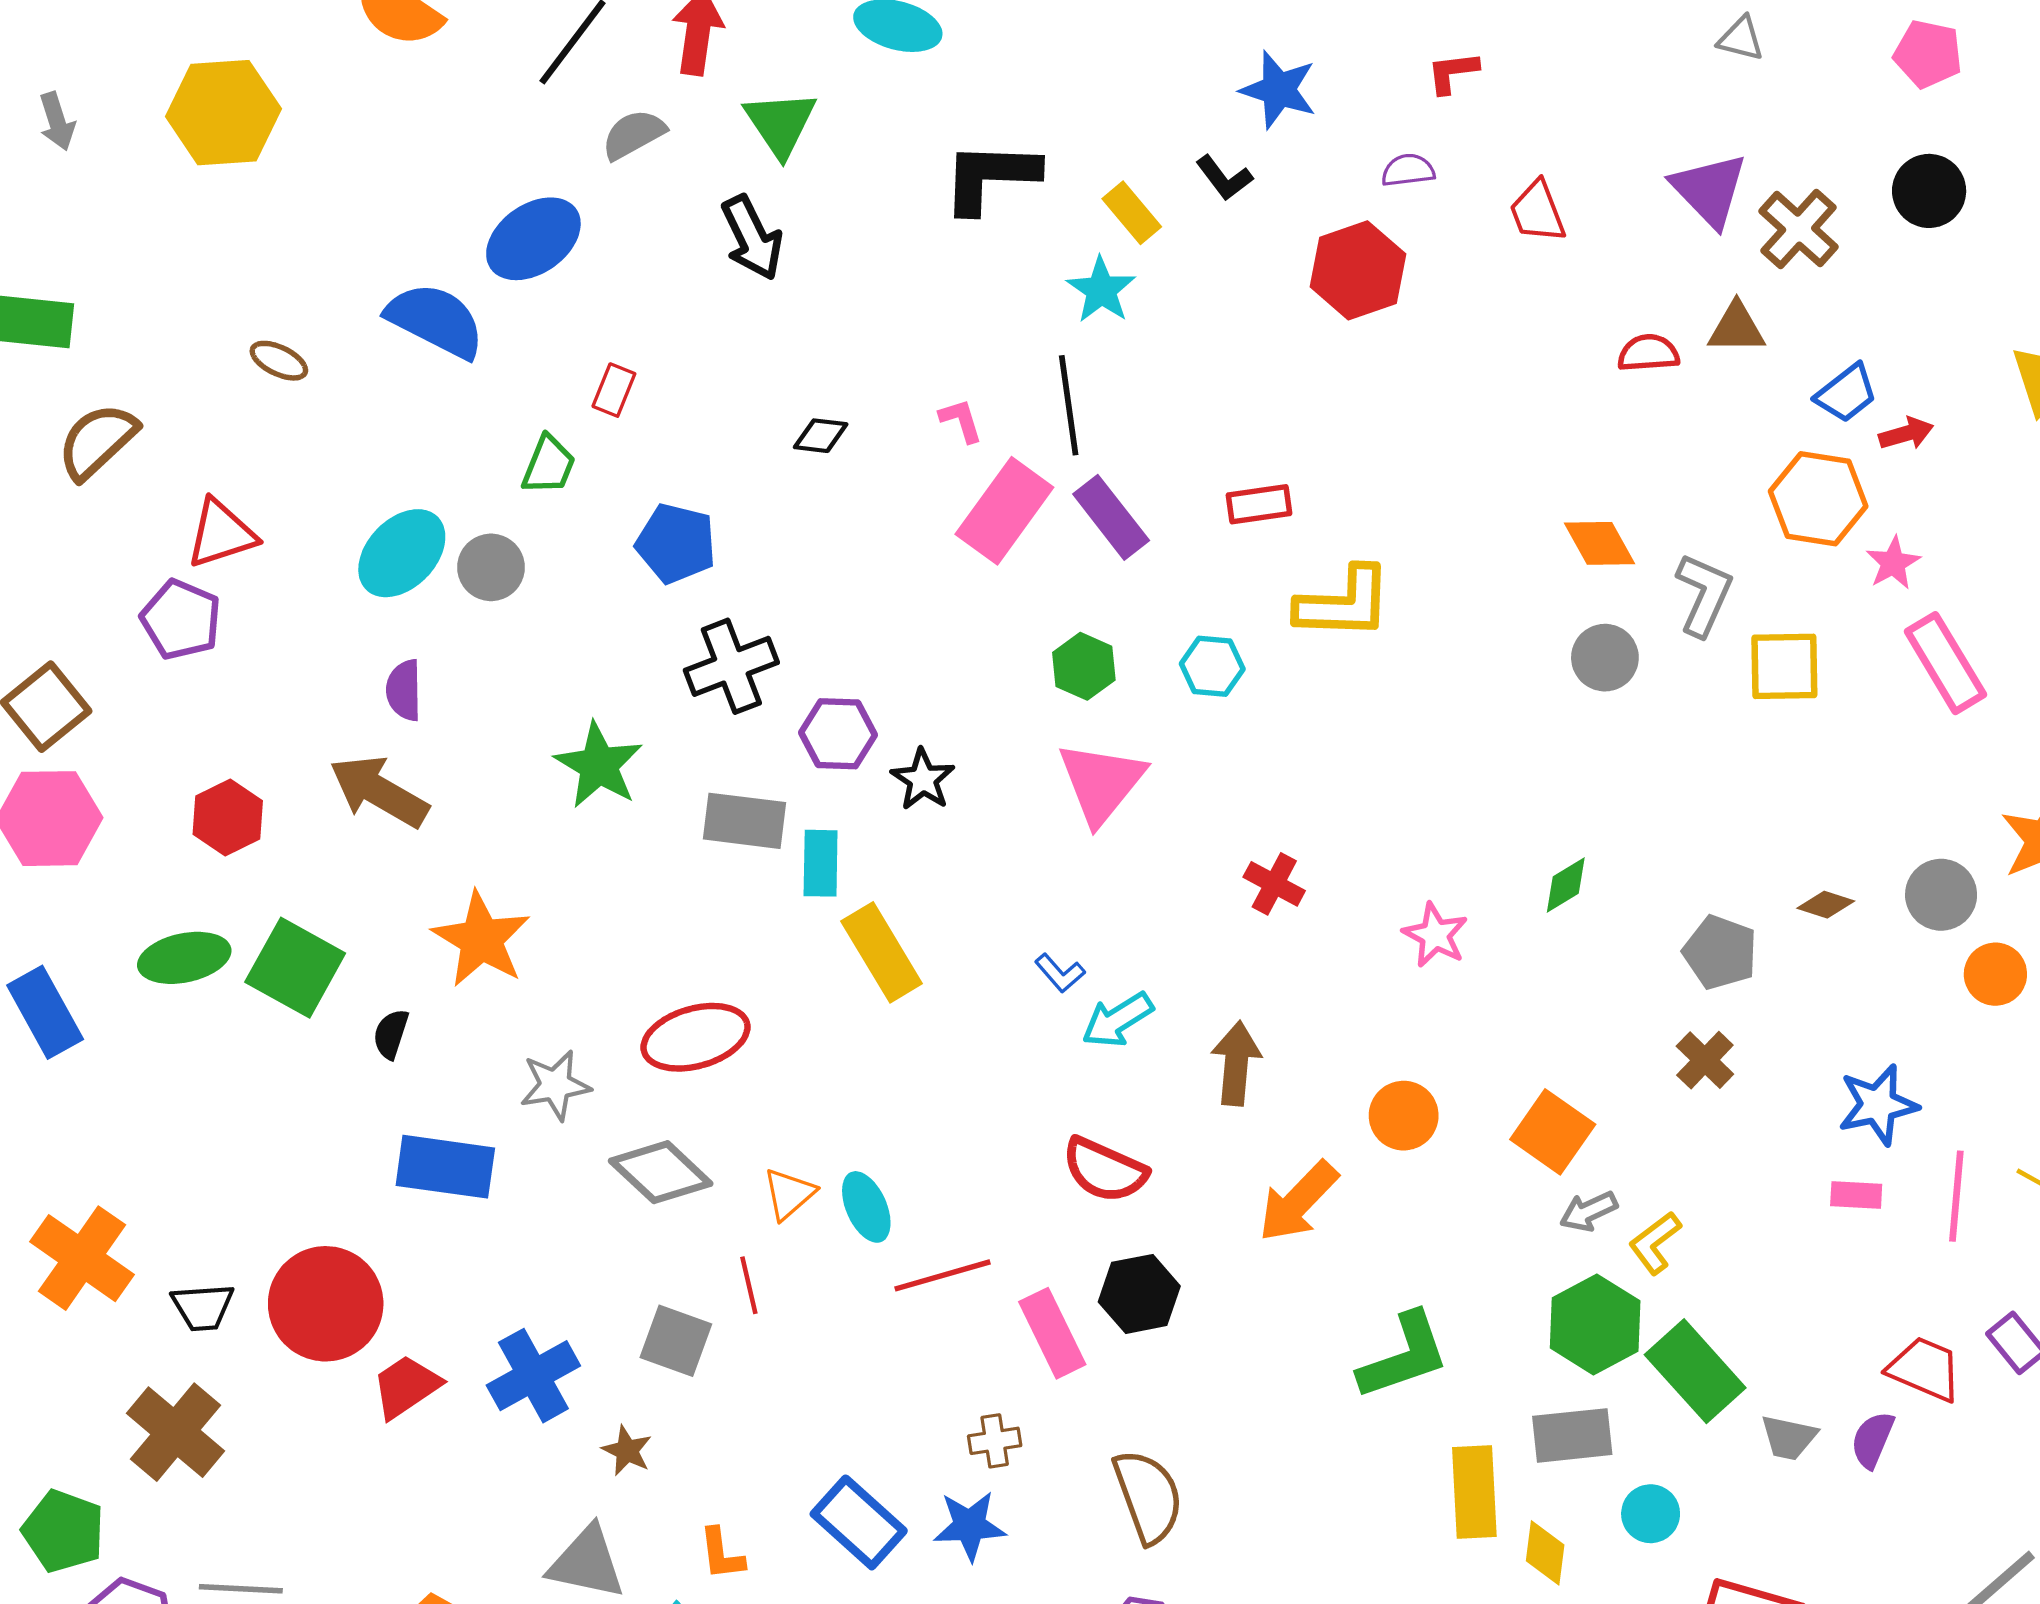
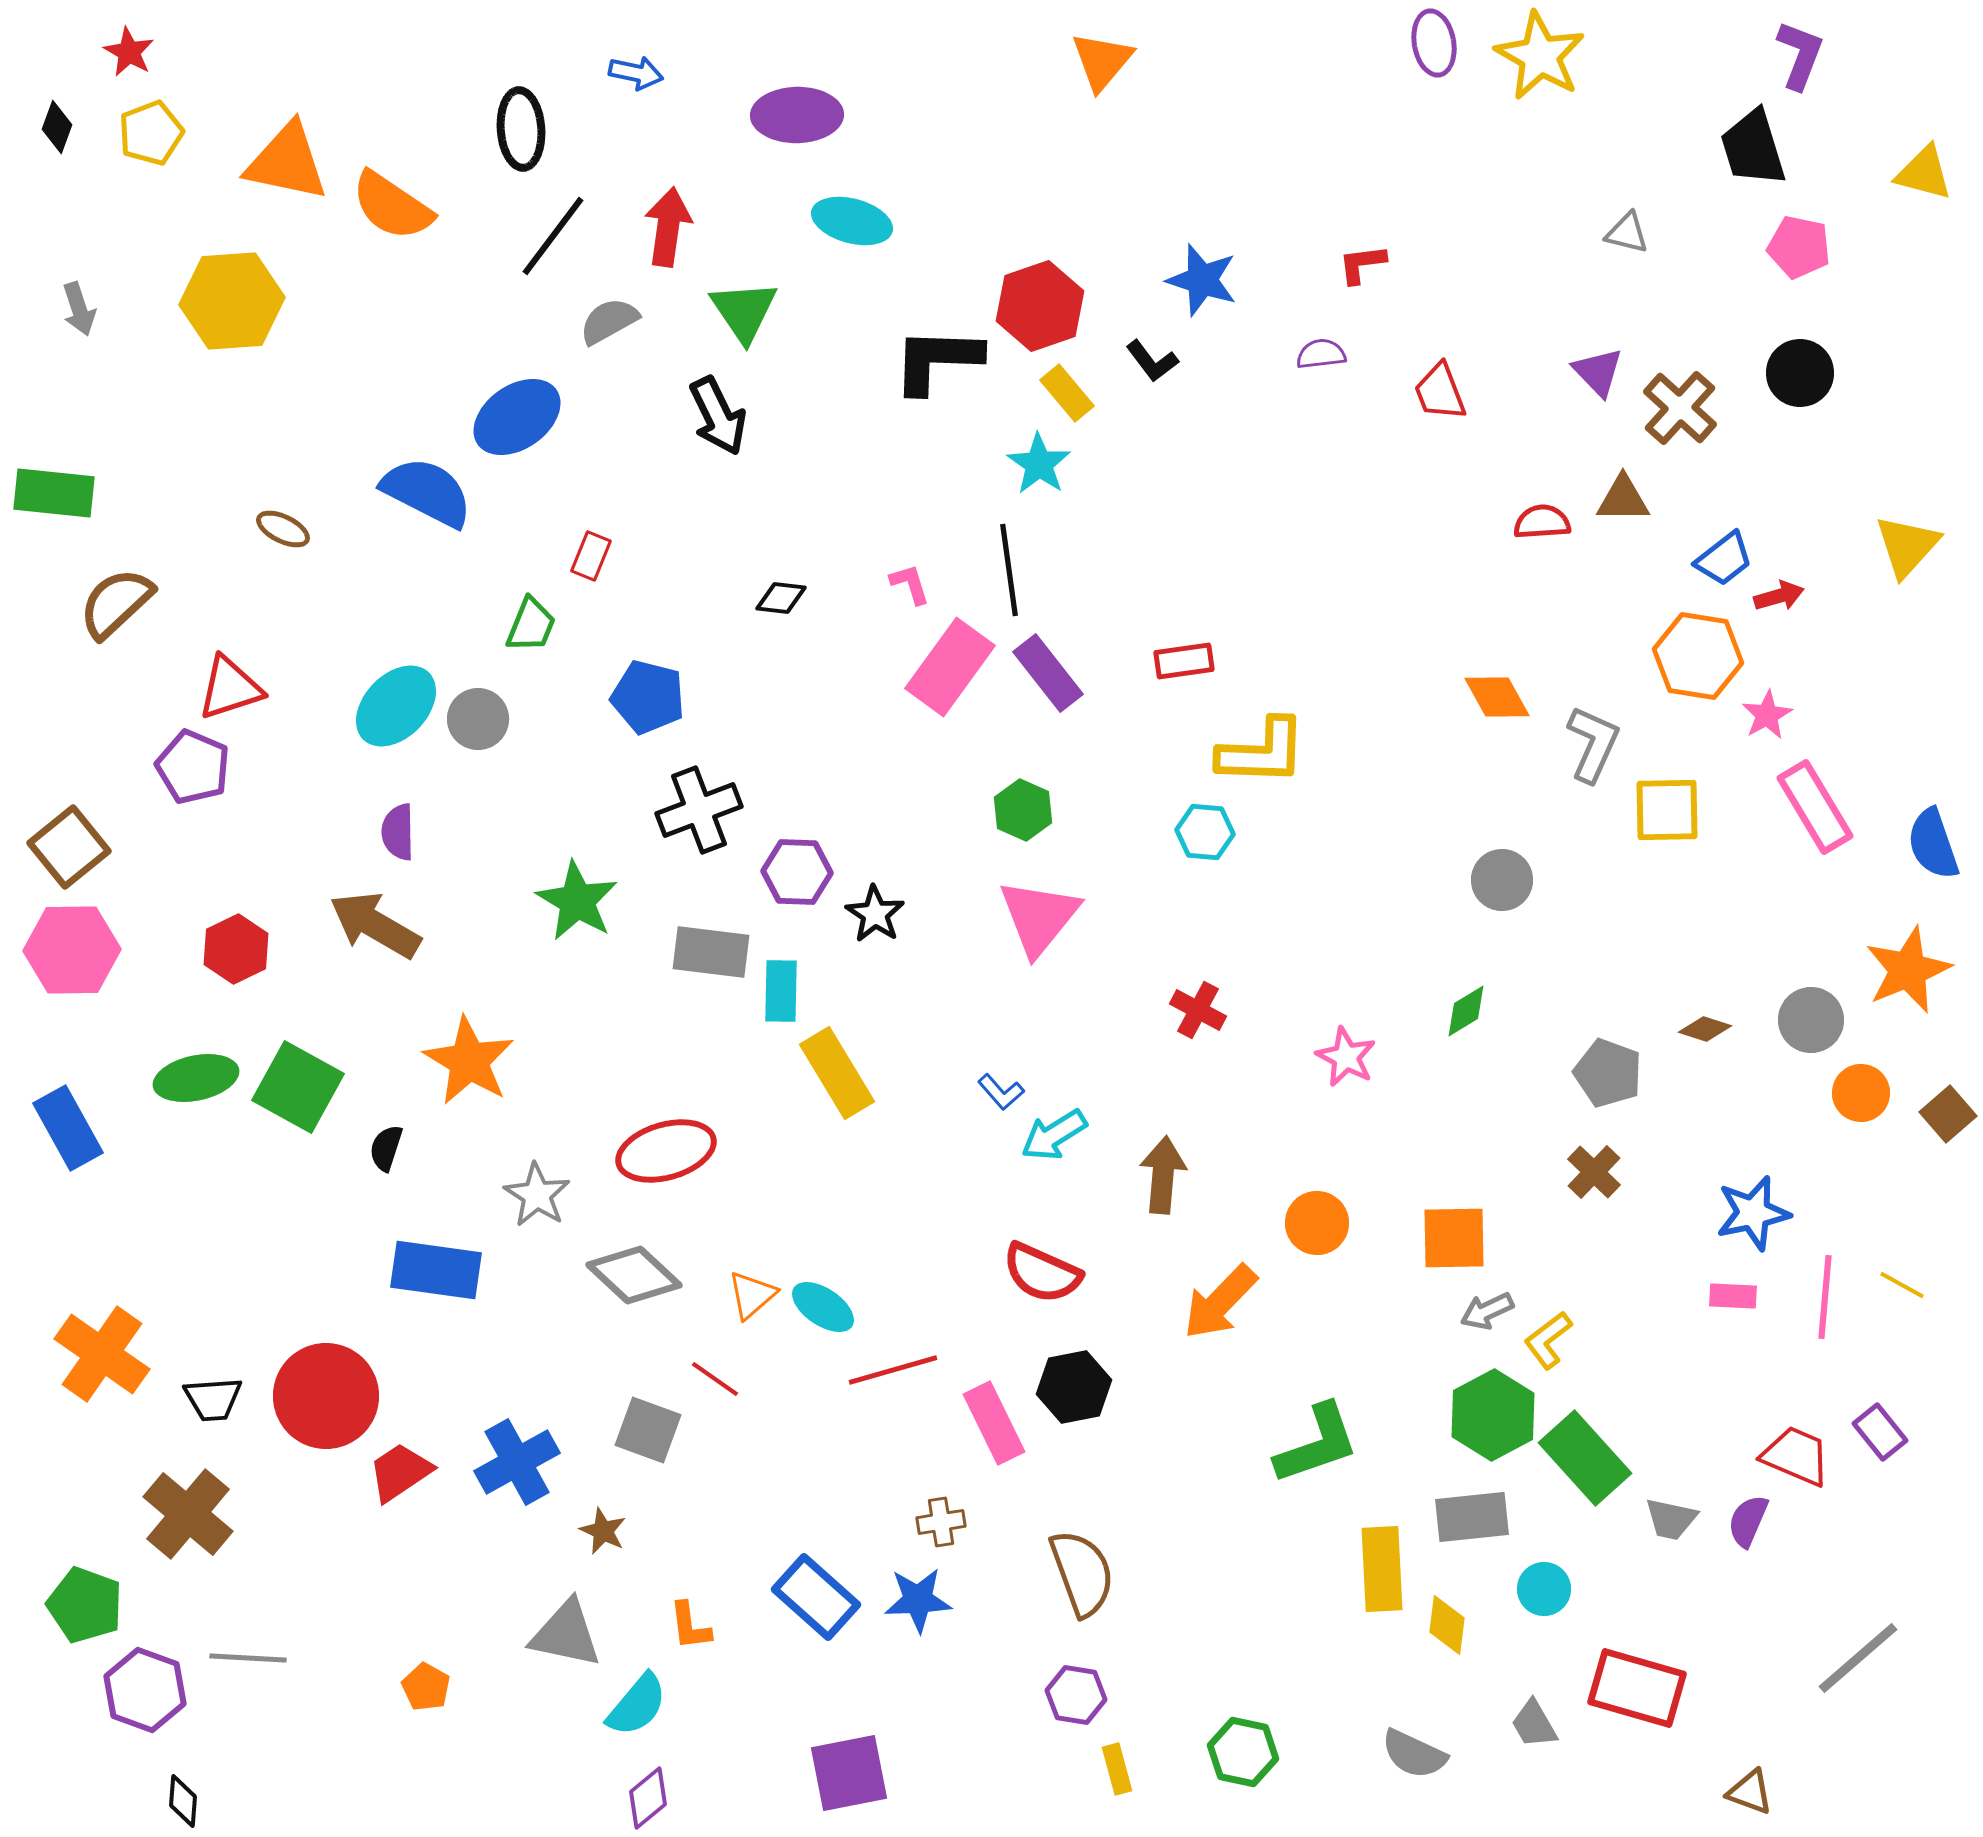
purple triangle: (1709, 190) -> (1598, 372), size x0.7
red hexagon: (1358, 270) -> (1040, 306), moved
gray circle: (1605, 658) -> (1502, 880), moved
cyan hexagon: (1212, 666) -> (1205, 832), moved
gray star: (555, 1085) -> (537, 1195), turned -30
orange square: (1553, 1132) -> (1454, 1238), turned -36
cyan ellipse: (866, 1207) -> (823, 1307), turned -32
red line: (749, 1285) -> (715, 1379), turned -42

